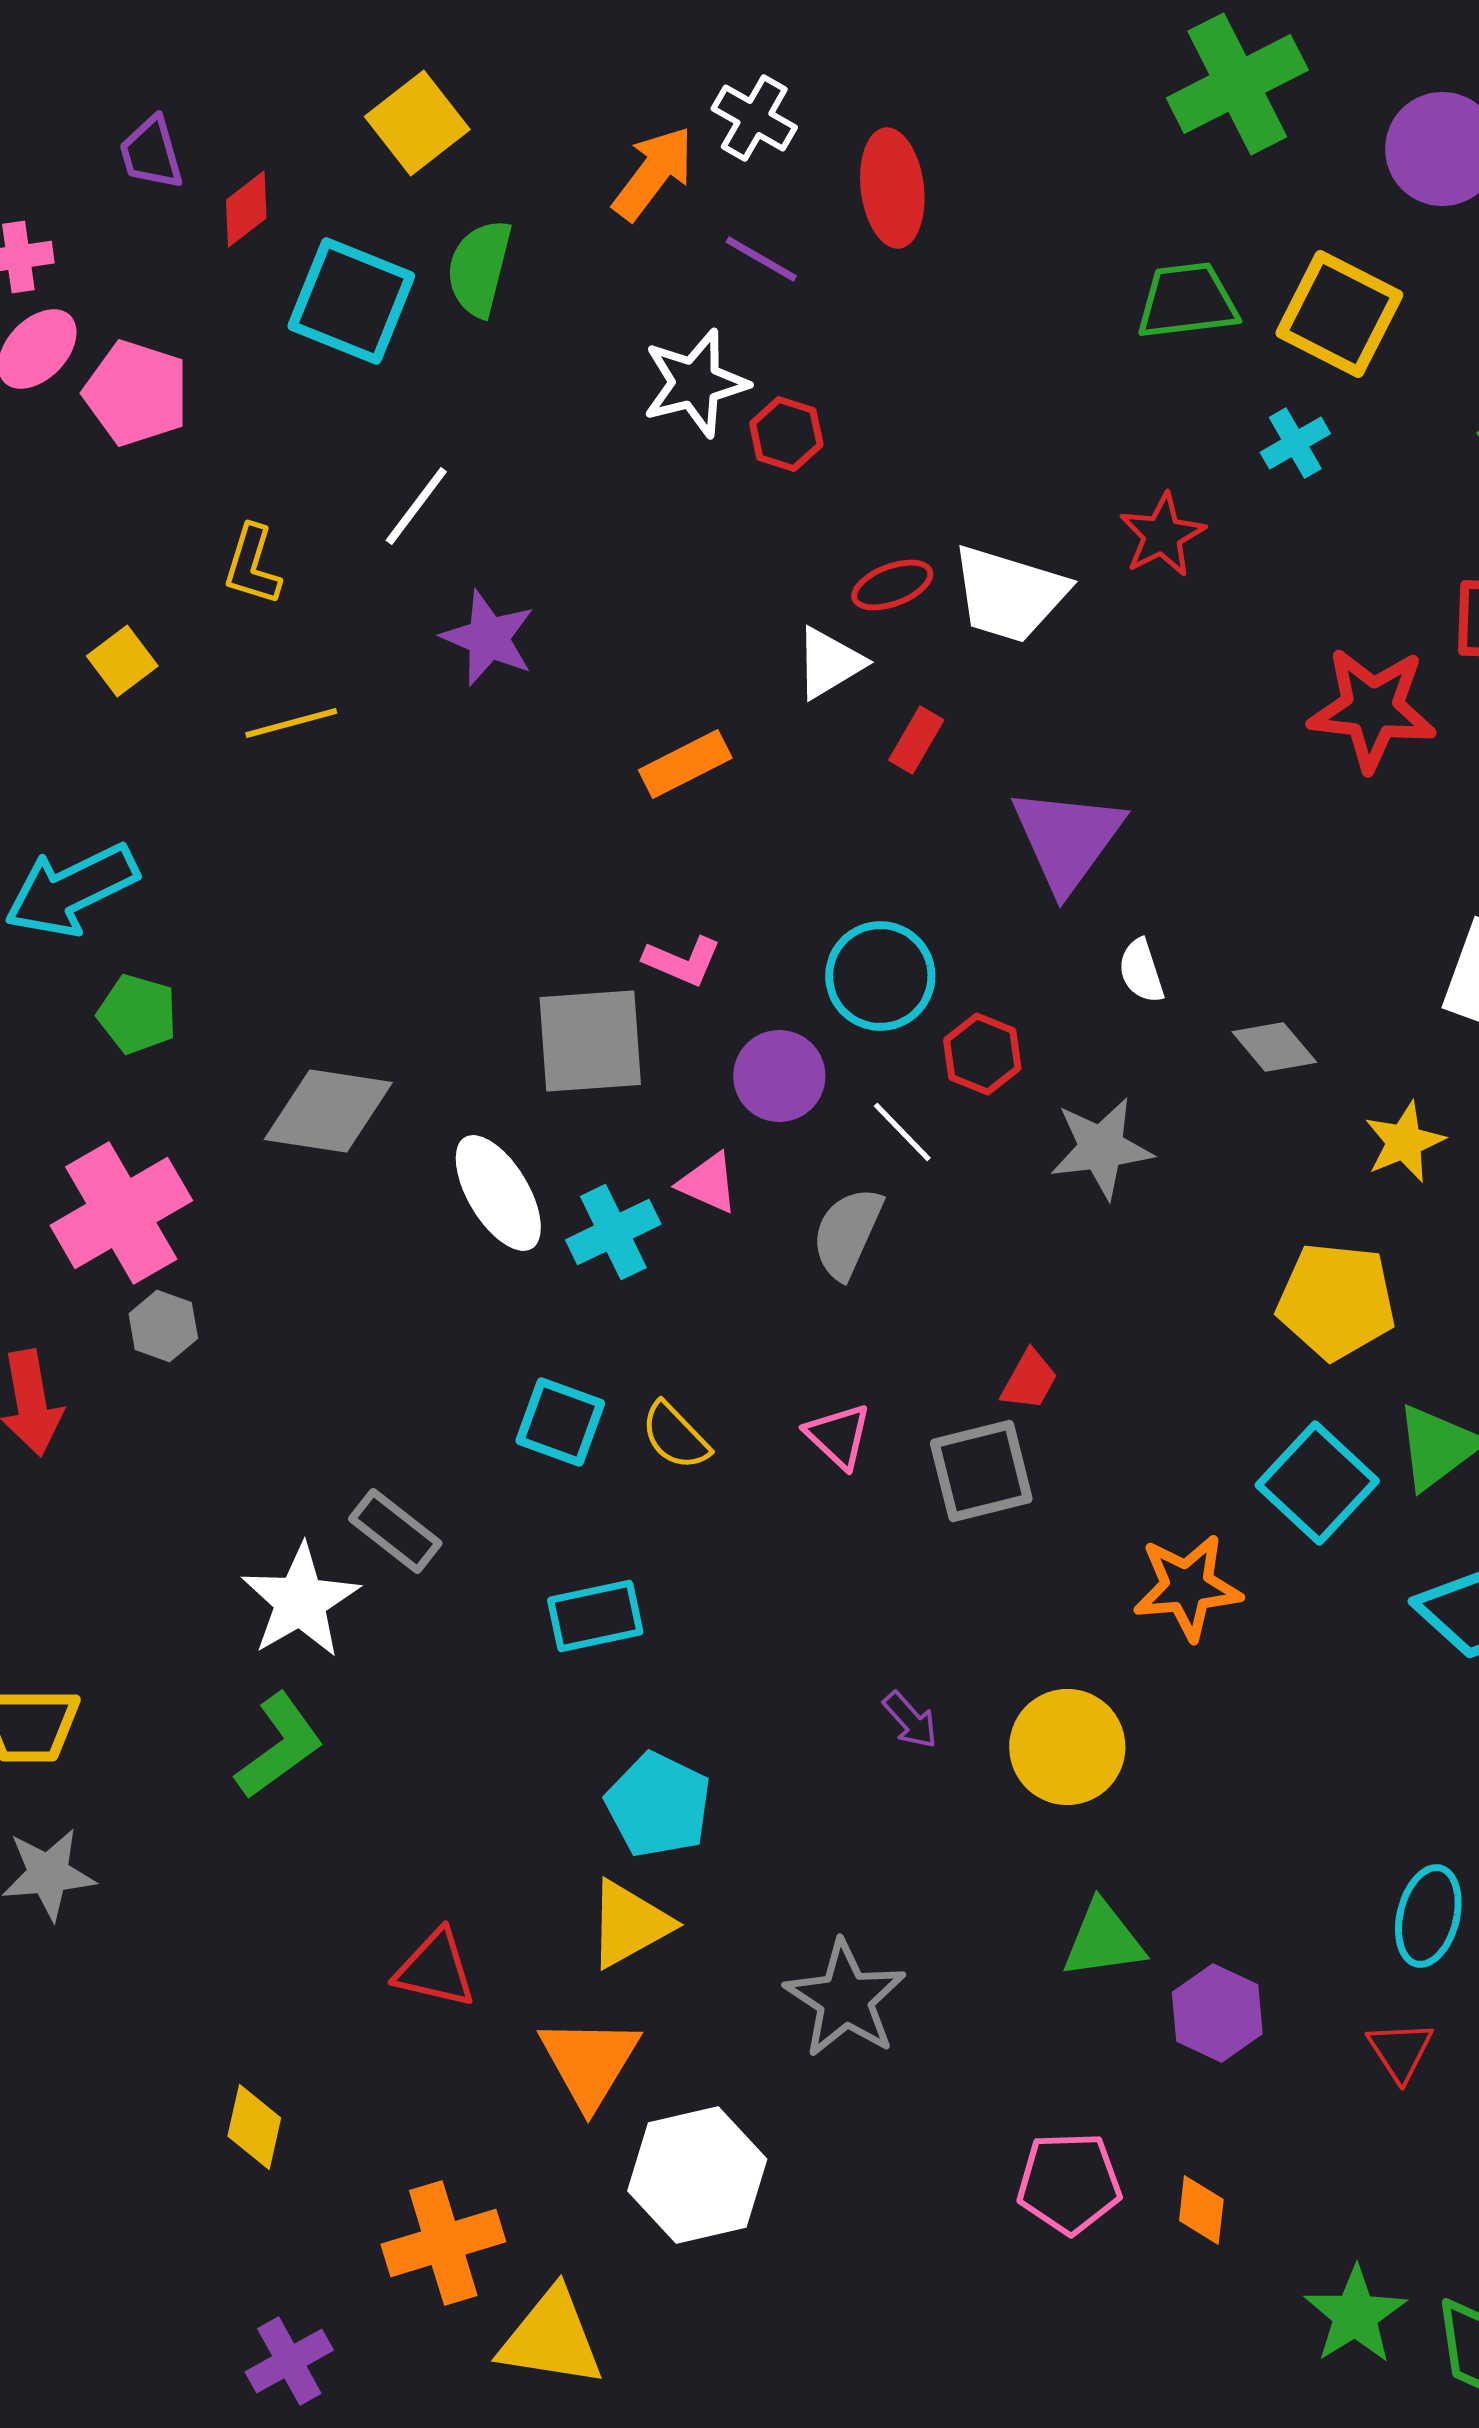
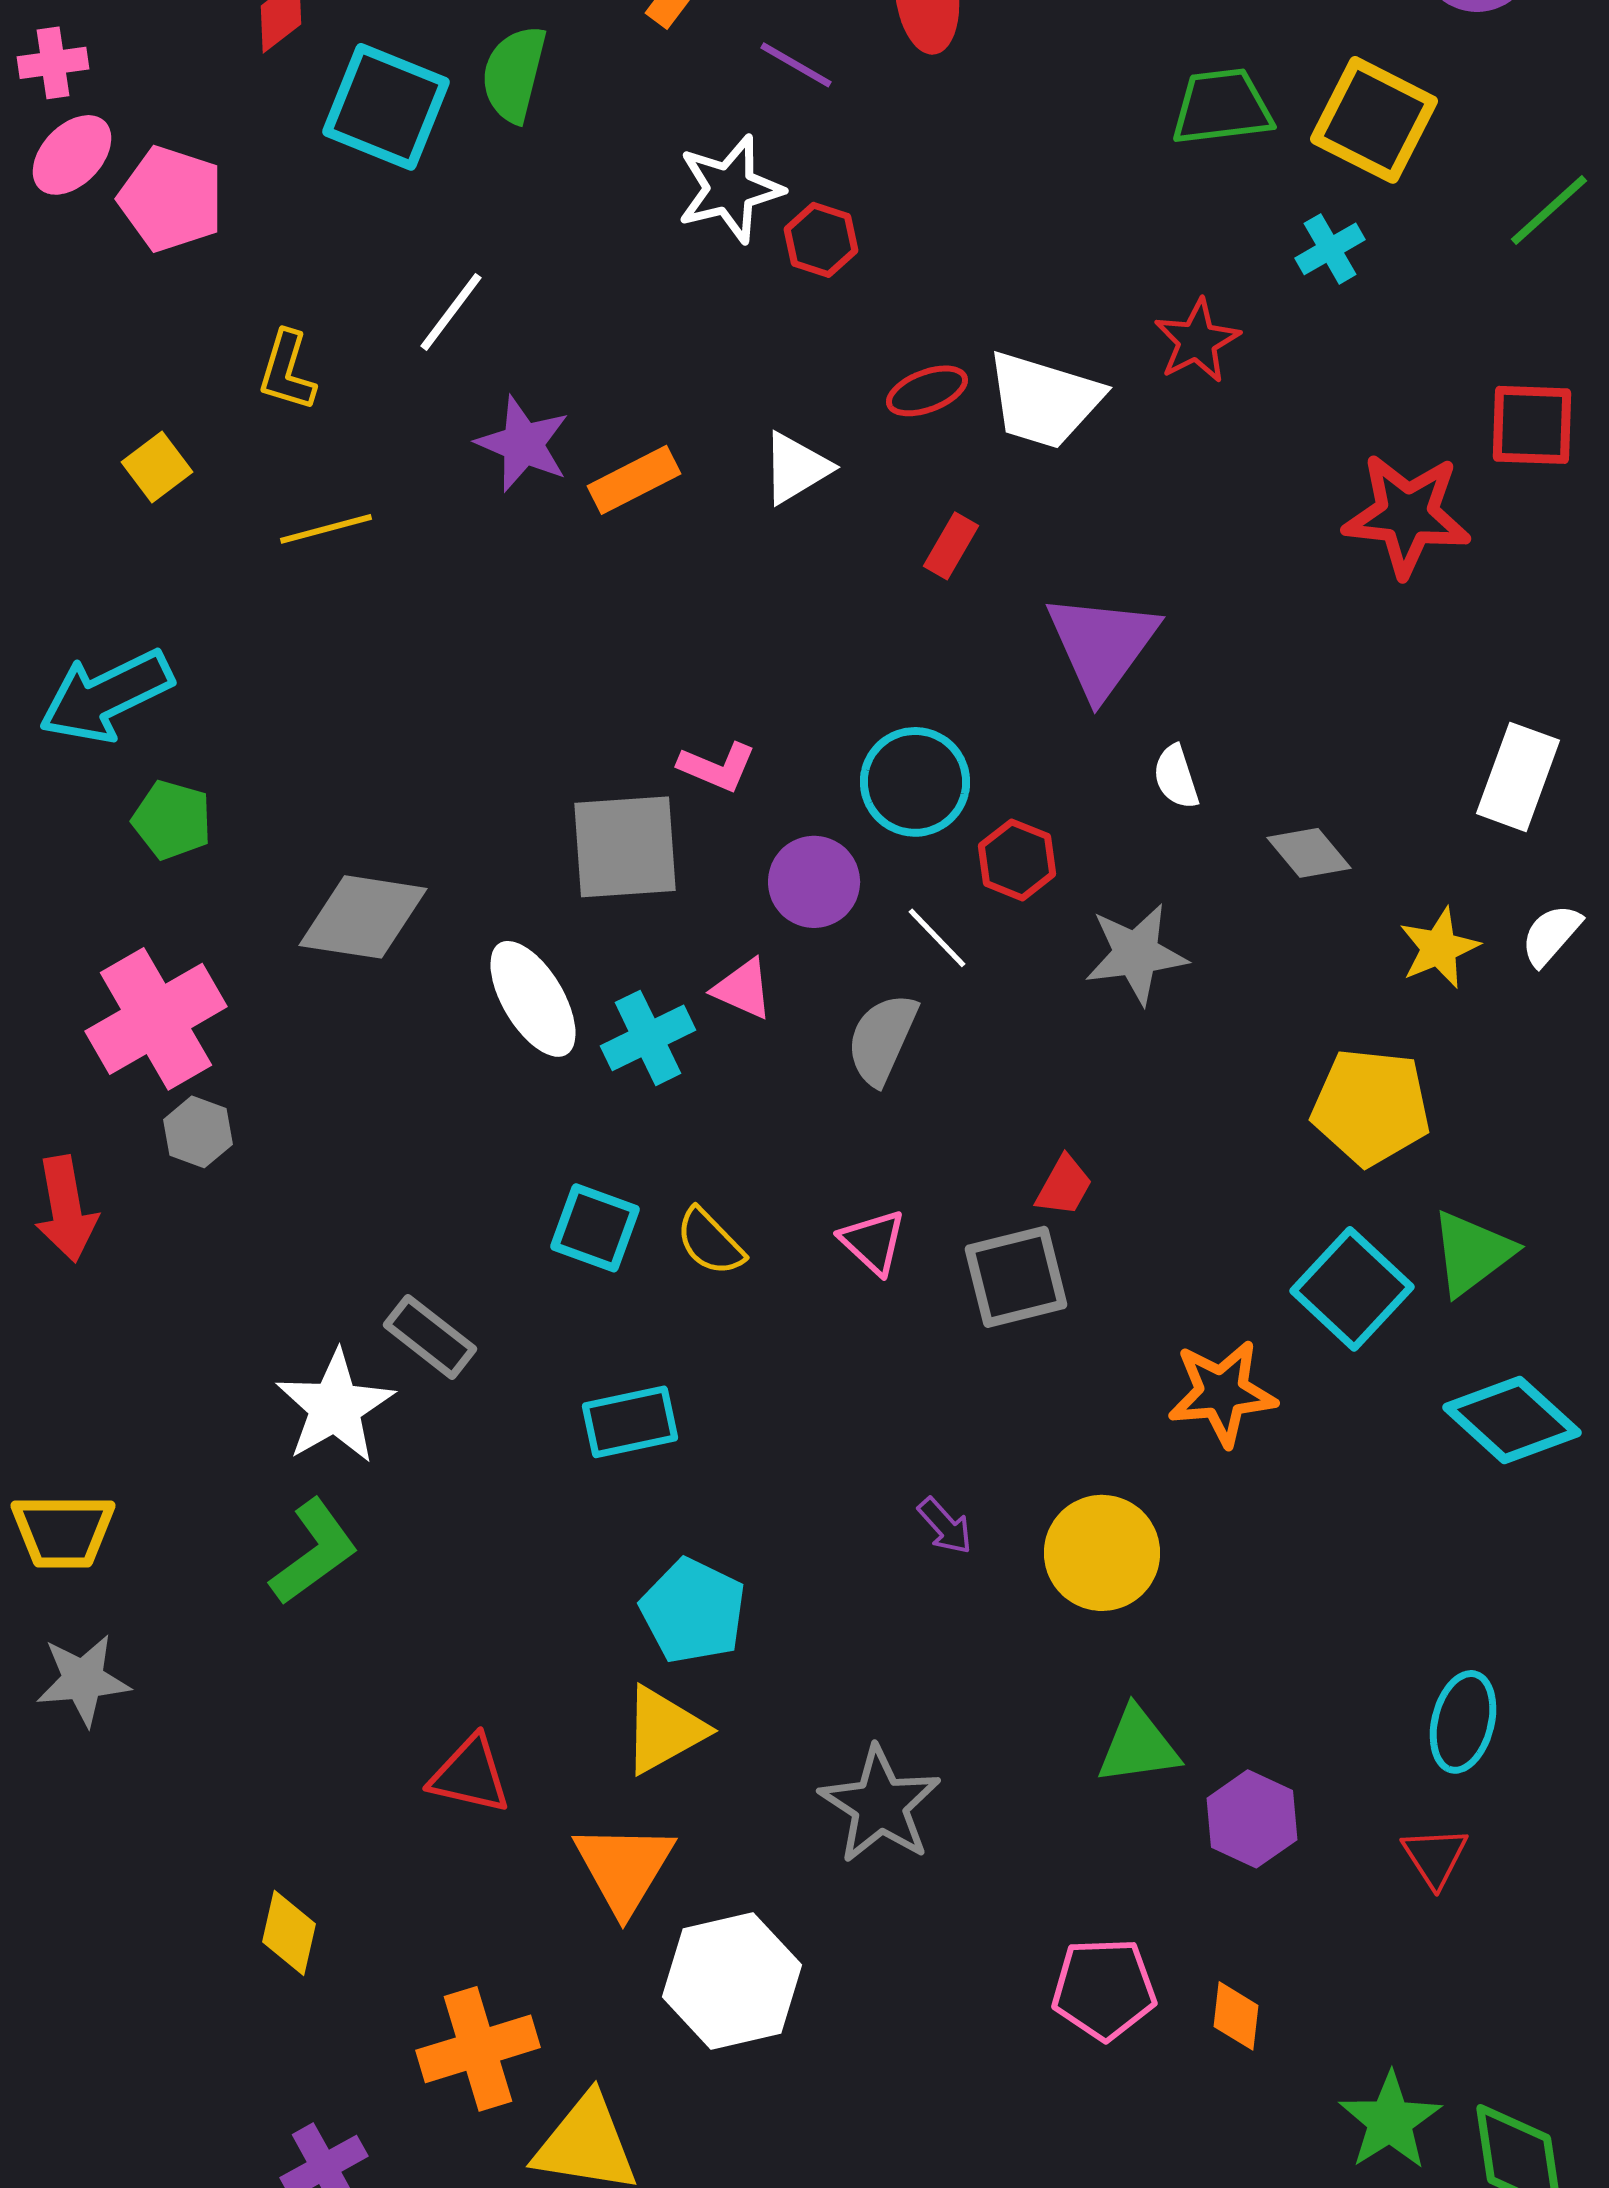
white triangle: (829, 663) -> (796, 468), moved
orange rectangle: (685, 764) -> (634, 480), moved

